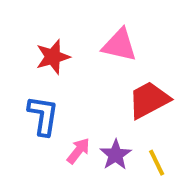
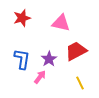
red star: (53, 57) -> (22, 18), moved
purple star: (116, 155) -> (49, 59), moved

